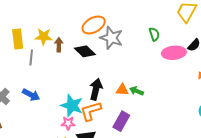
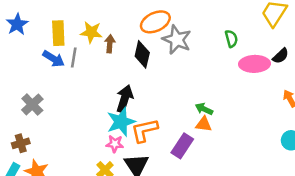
black diamond: (85, 51) -> (142, 54), turned 55
black arrow: (96, 89) -> (125, 99), moved
orange triangle: (122, 90) -> (204, 124), moved
blue arrow: (31, 95) -> (54, 59), moved
cyan star: (72, 106) -> (121, 122), turned 30

